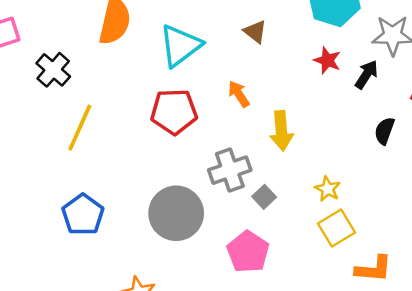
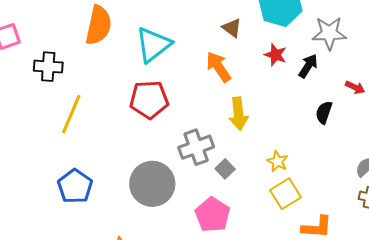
brown triangle: (255, 32) -> (232, 28), moved
black cross: (53, 70) -> (48, 67), turned -36
orange arrow: (239, 94) -> (219, 67), moved, size x1.4

